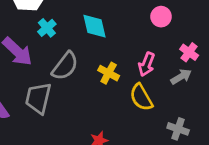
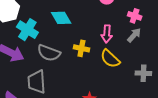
cyan cross: (47, 28) -> (27, 30), size x1.5
gray semicircle: (65, 66) -> (49, 53), turned 90

